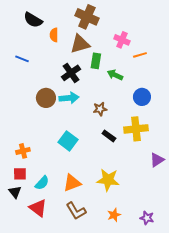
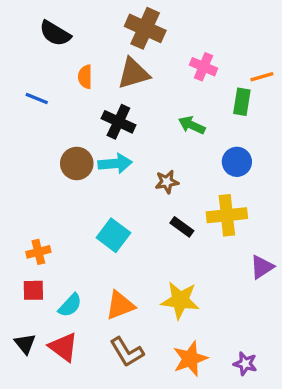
orange semicircle: (54, 35) -> (85, 77), moved
orange line: (140, 55) -> (262, 77), moved
green rectangle: (96, 61) -> (242, 102), moved
black cross: (71, 73) -> (118, 122), turned -30
black triangle: (15, 192) -> (25, 344), moved
orange star: (114, 215) -> (190, 359), size x1.5

